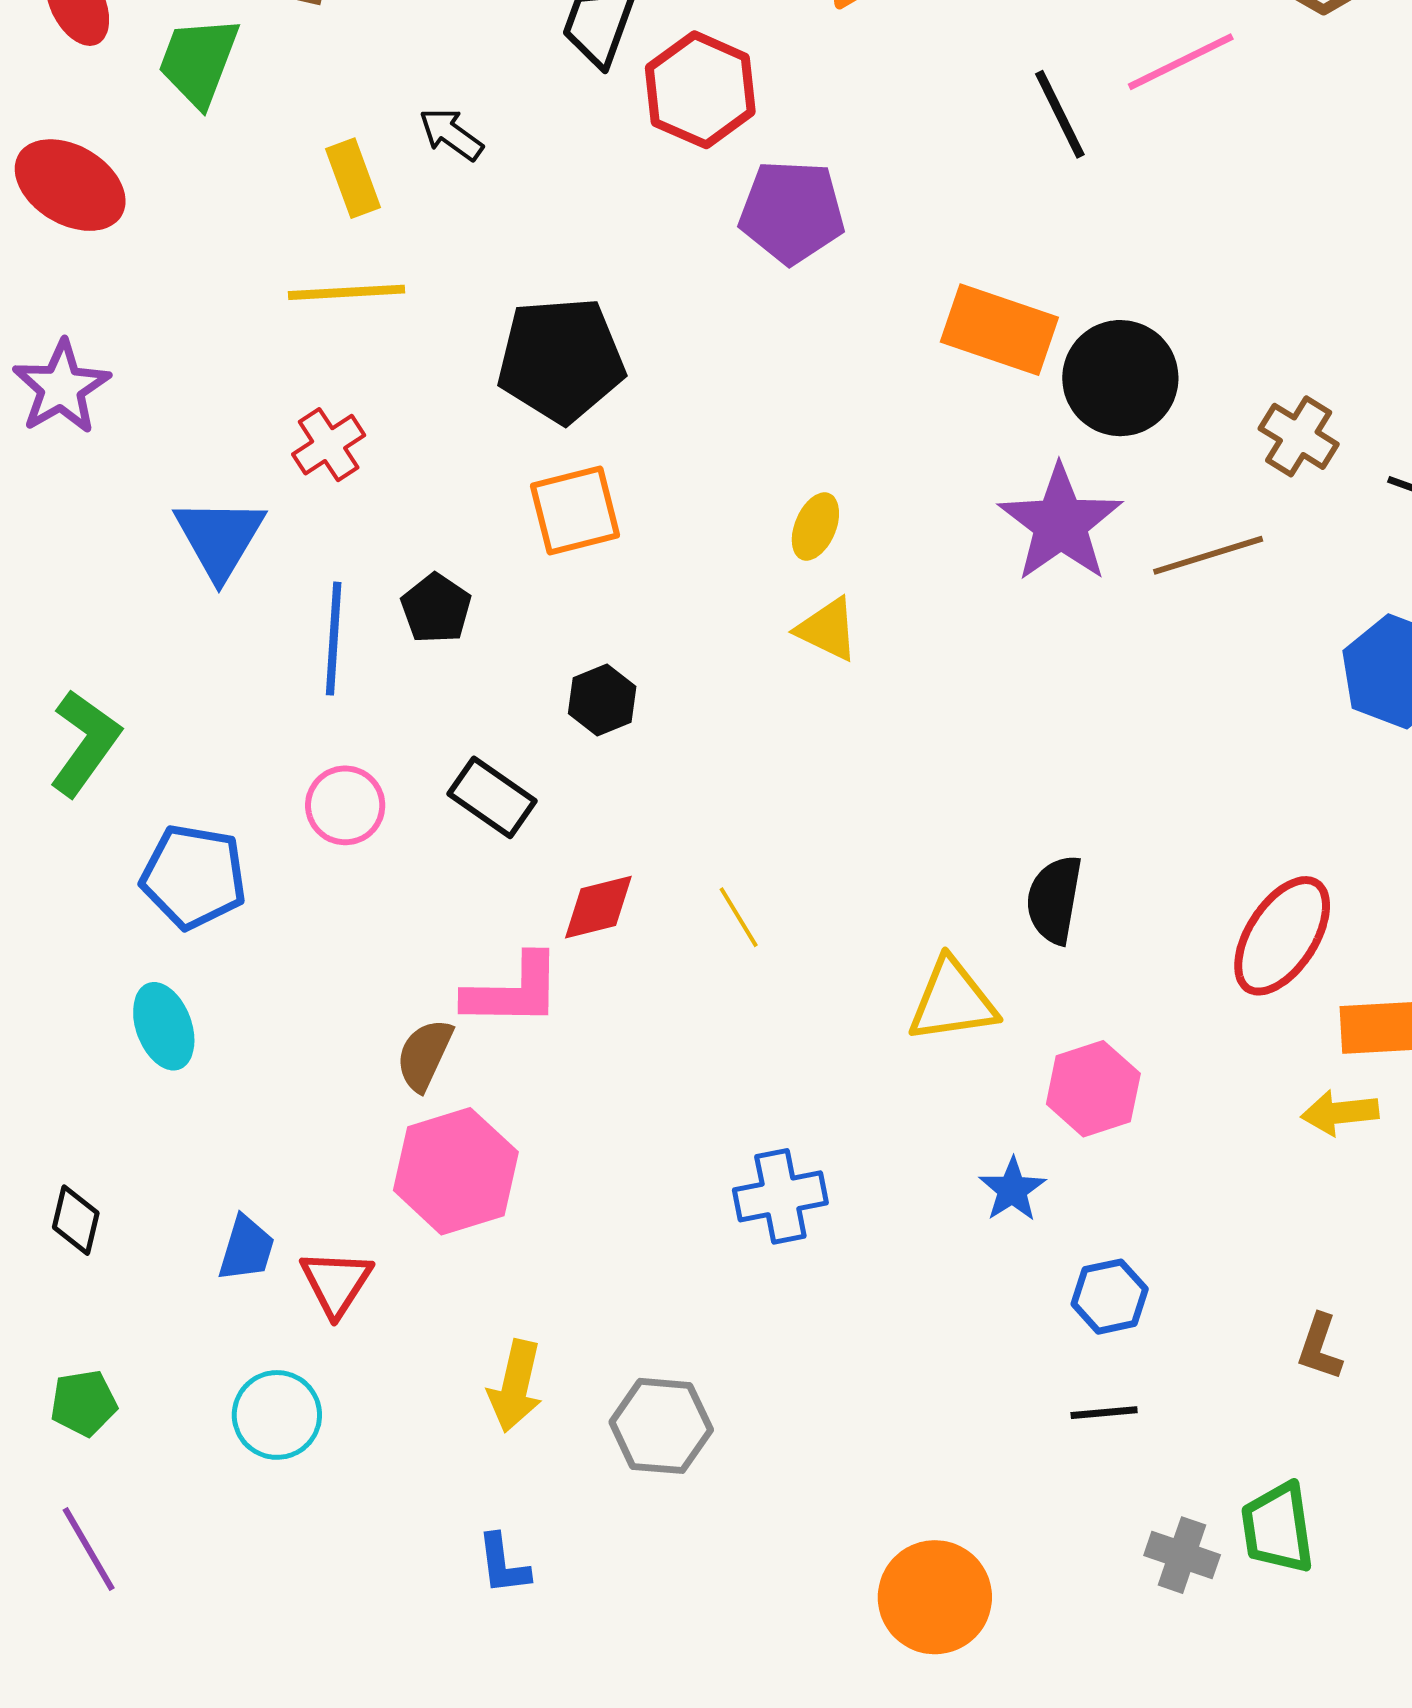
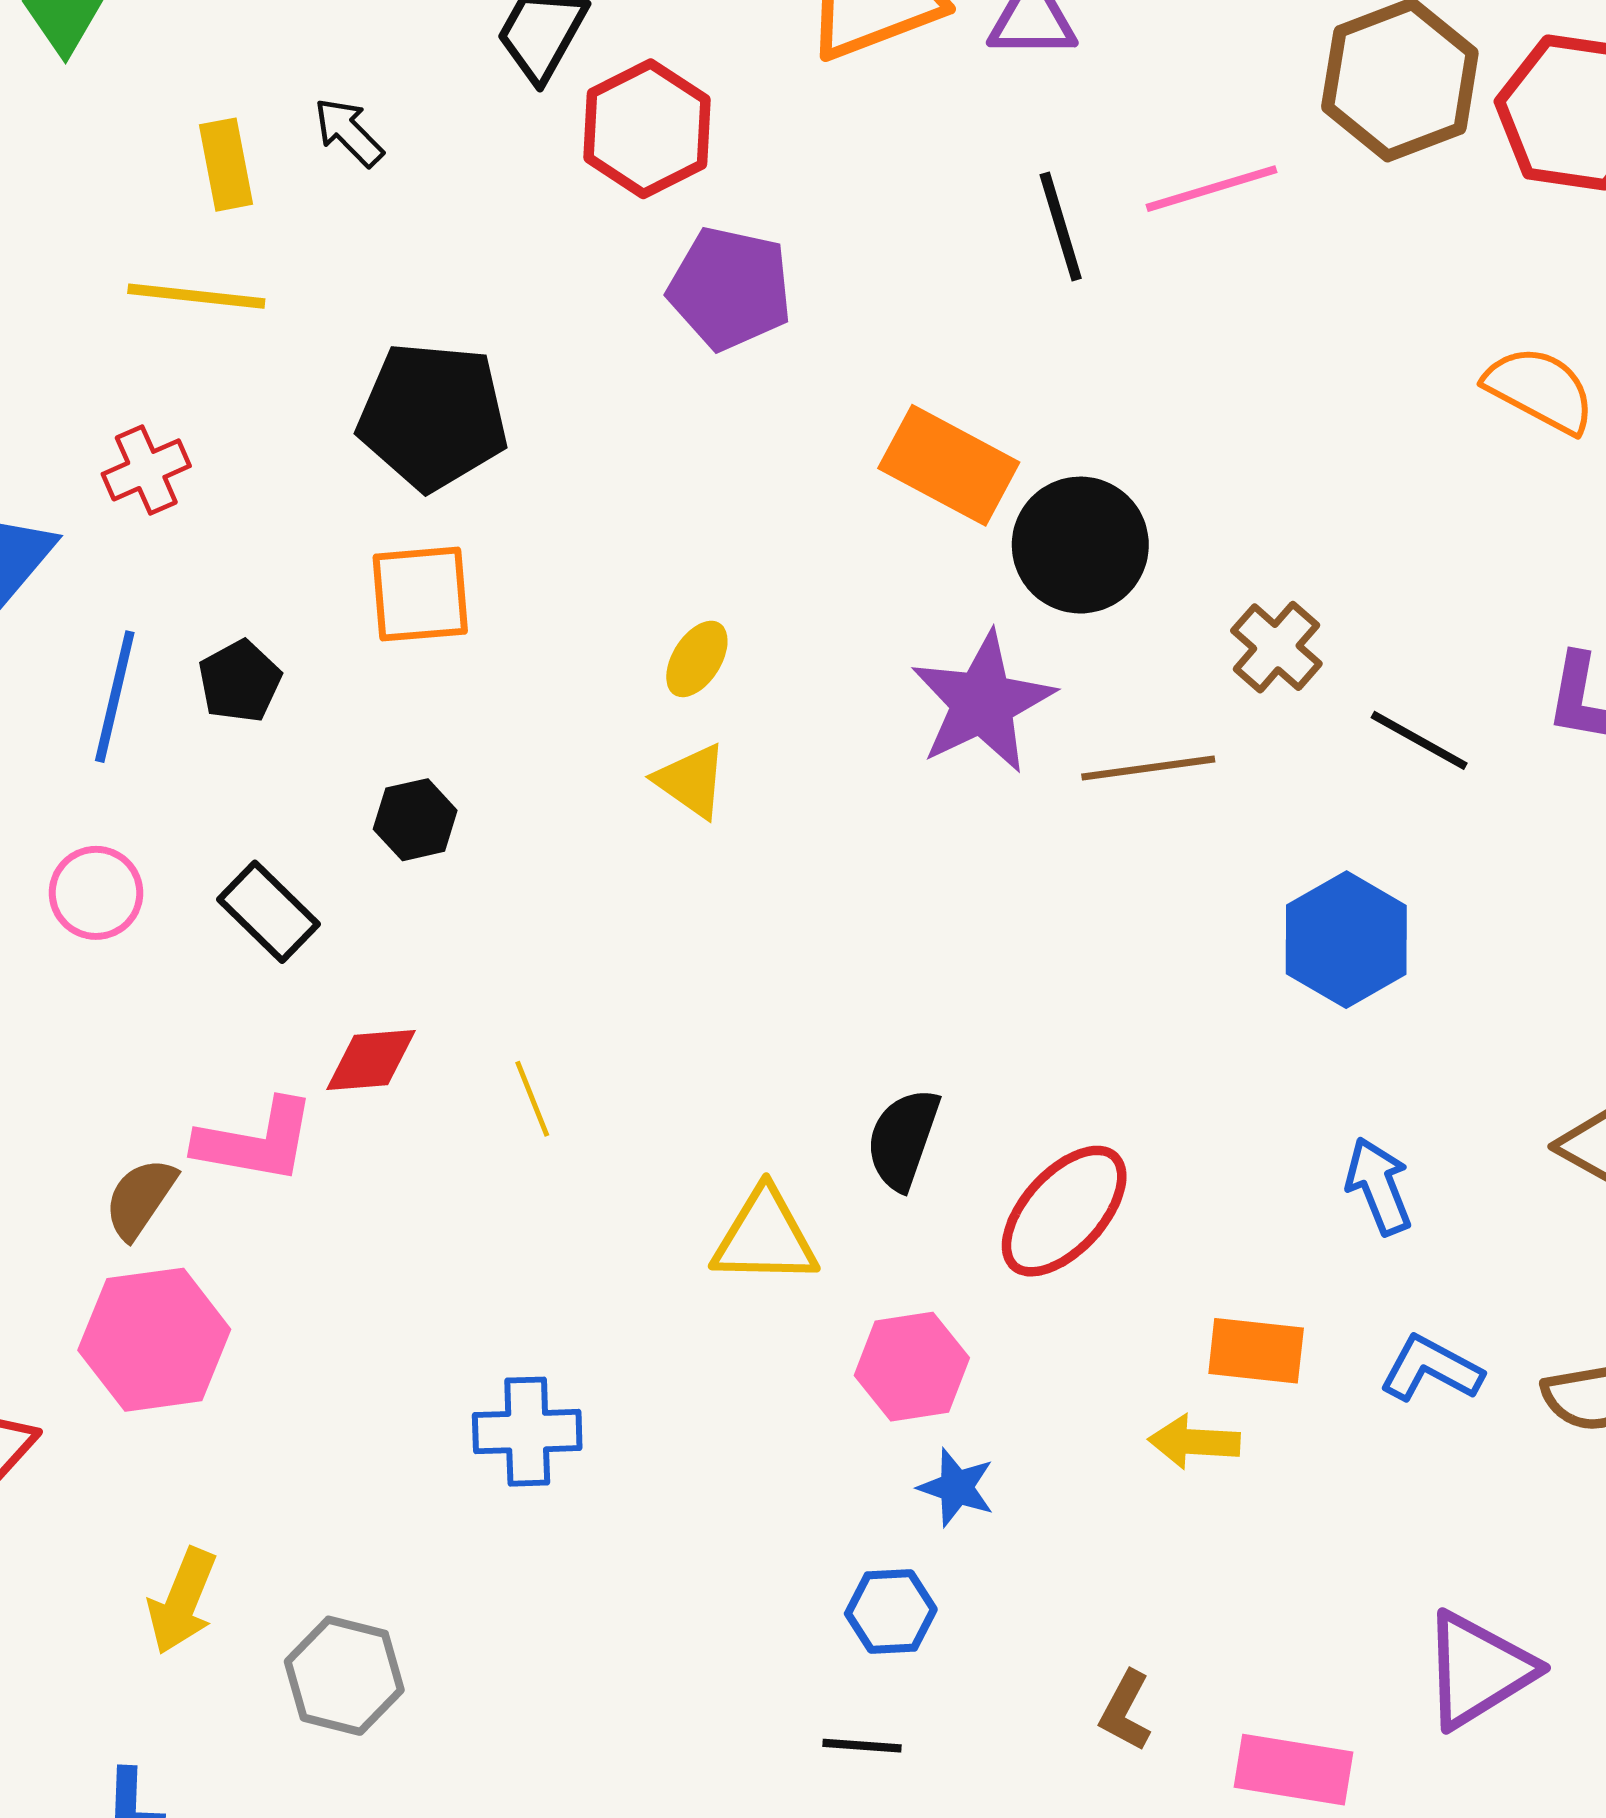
red ellipse: (1282, 936) -> (1064, 1211), moved
blue star: (1012, 1190) -> (956, 1487), moved, turned -30

